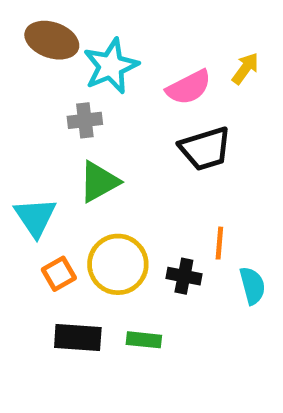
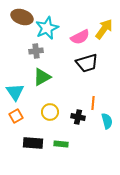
yellow arrow: (245, 68) -> (104, 29), size x1.5
yellow circle: (118, 264) -> (50, 112), size x0.7
orange square: (59, 274) -> (16, 116), moved

